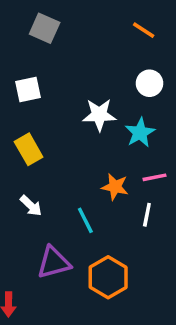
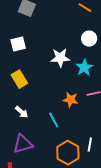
white line: (147, 215) -> (90, 145), moved
purple triangle: (54, 263) -> (23, 144), moved

